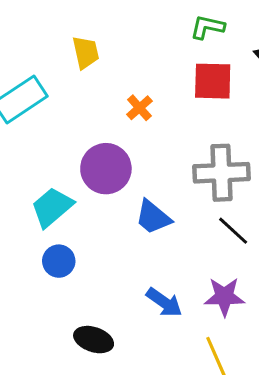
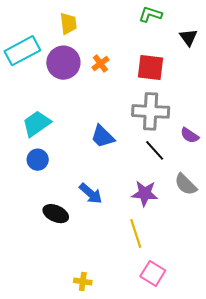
red square: (213, 81) -> (150, 67), moved
purple circle: (106, 169) -> (63, 63), moved
blue arrow: (164, 302) -> (91, 194), moved

